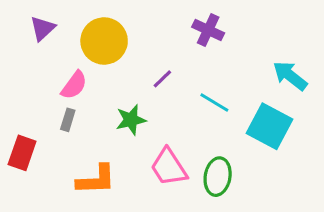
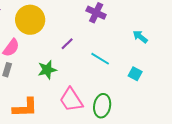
cyan arrow: (290, 76) -> (140, 37), moved, size x0.7
cyan square: (270, 126) -> (135, 74), size x0.5

